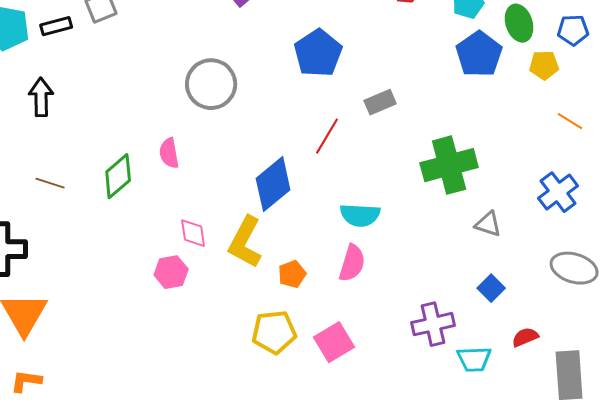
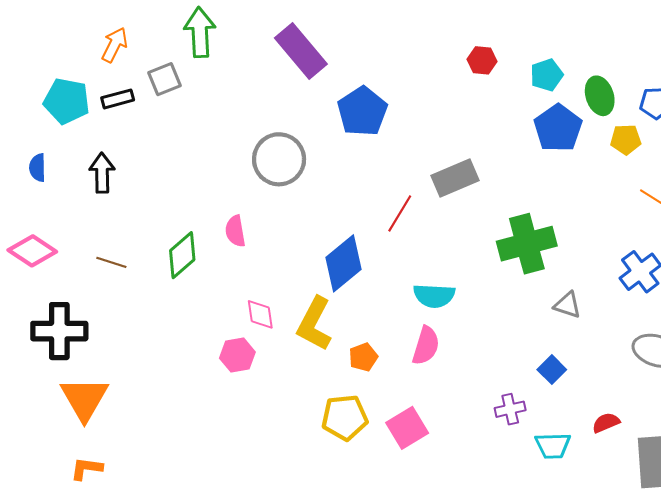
blue pentagon: (318, 53) -> (362, 111), moved
gray rectangle: (380, 102) -> (455, 178), size x1.4
blue square: (491, 288) -> (552, 370), moved
purple cross: (433, 324) -> (510, 409), size x0.7

